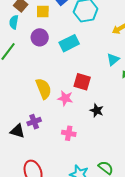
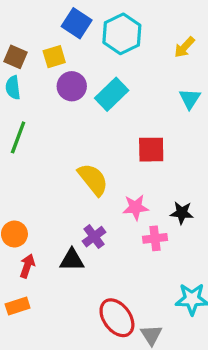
purple circle: (40, 37) -> (72, 86), moved
pink star: (65, 98) -> (136, 207), moved
black star: (97, 110) -> (182, 213), moved

